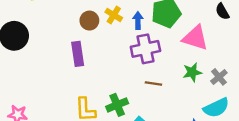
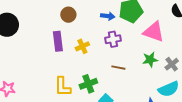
yellow cross: (114, 15) -> (82, 46), moved, turned 32
blue arrow: (138, 21) -> (108, 16), turned 96
purple cross: (145, 49) -> (113, 39), size x0.7

